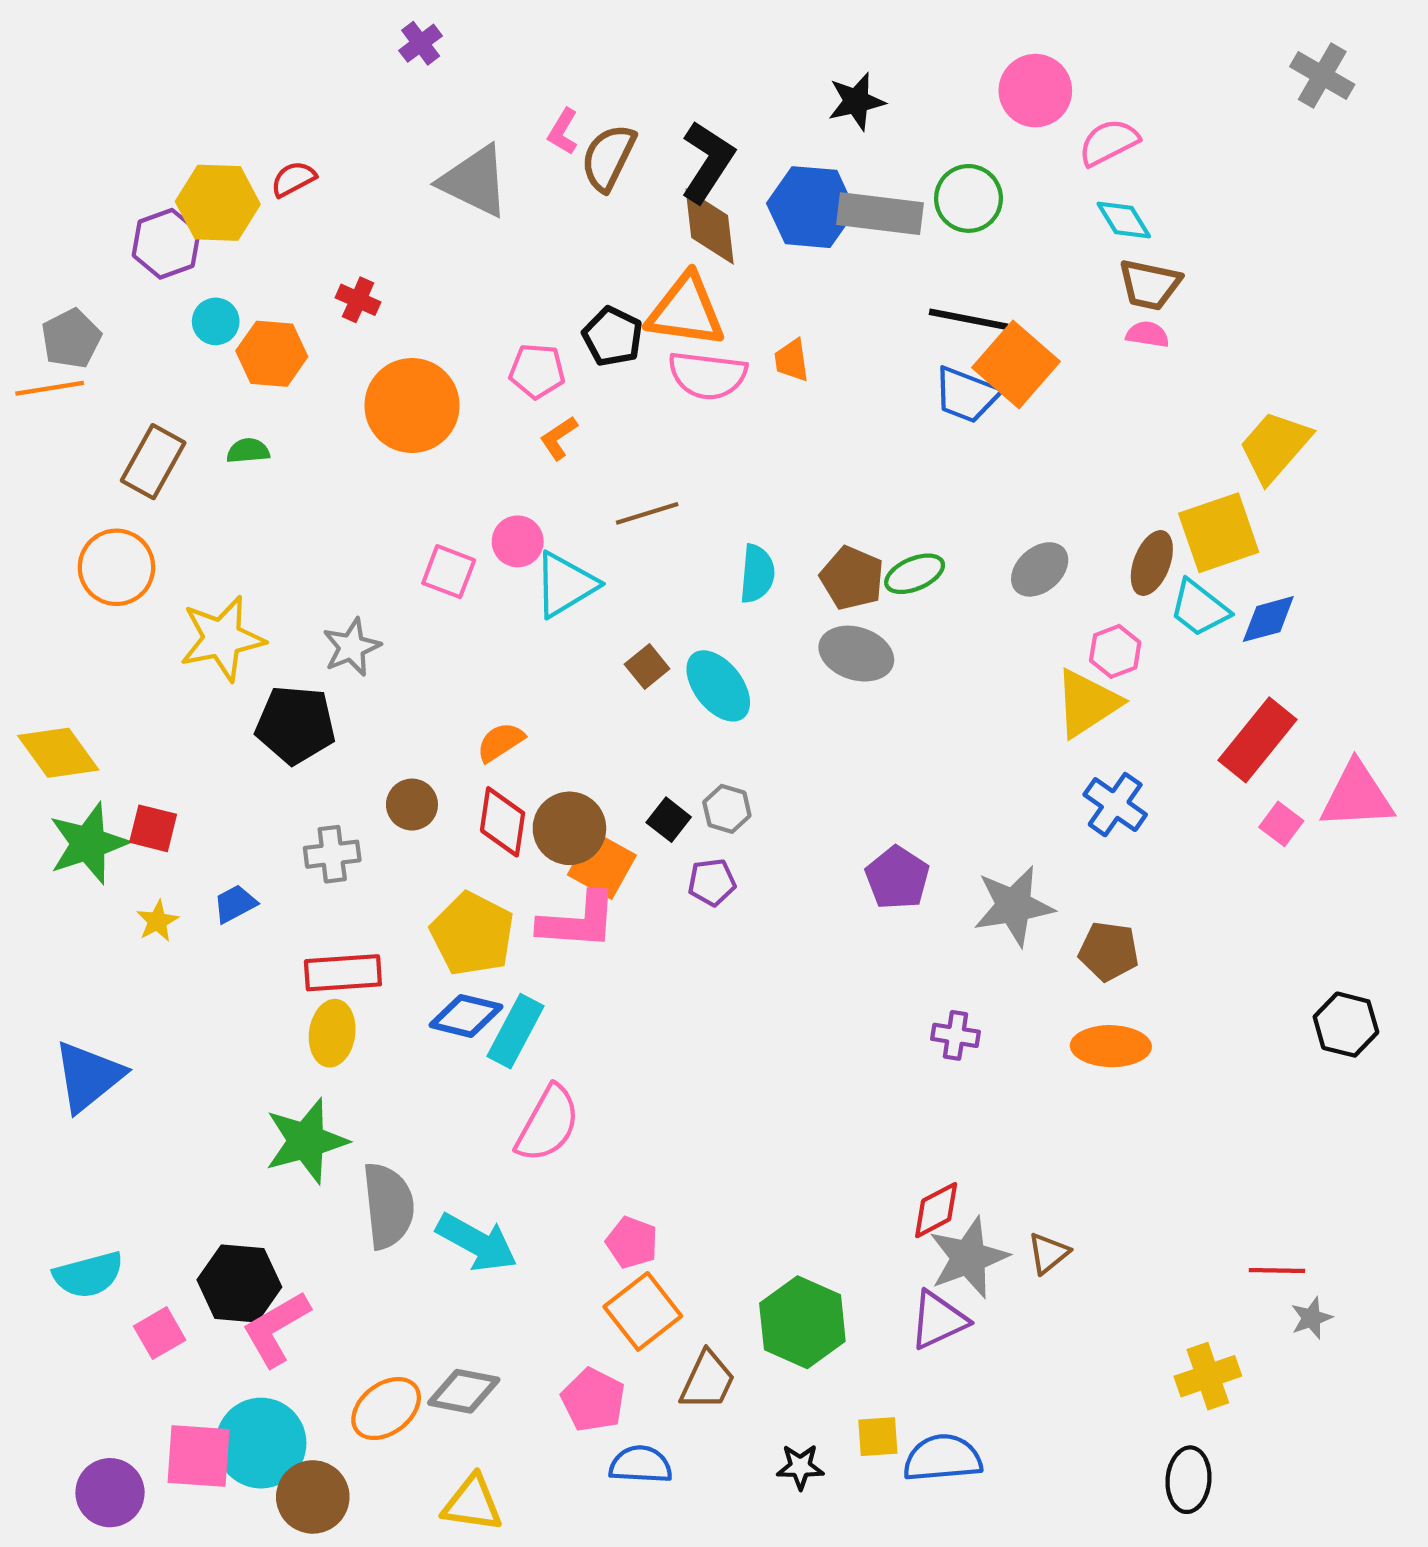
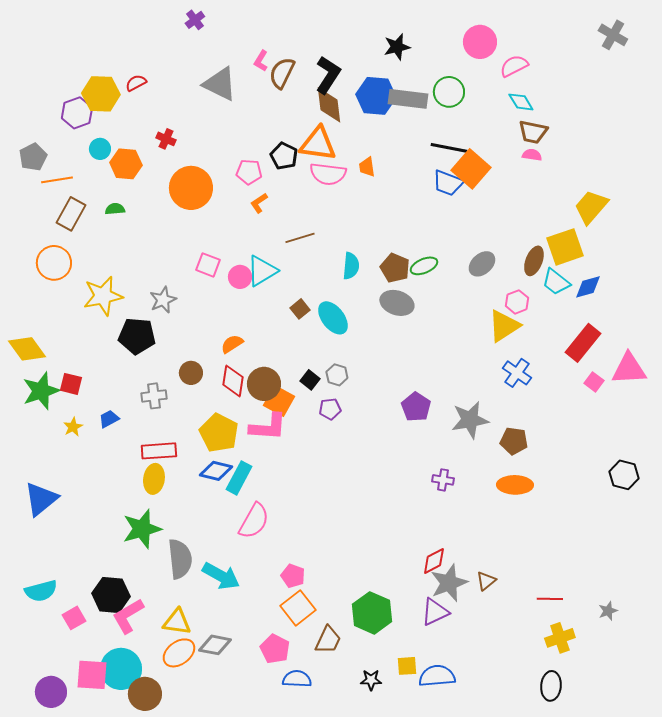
orange line: (50, 388) -> (57, 180), moved
pink circle: (518, 541) -> (240, 277), moved
red line: (1277, 1270) -> (550, 599), moved
yellow triangle: (472, 1503) -> (177, 622), moved

